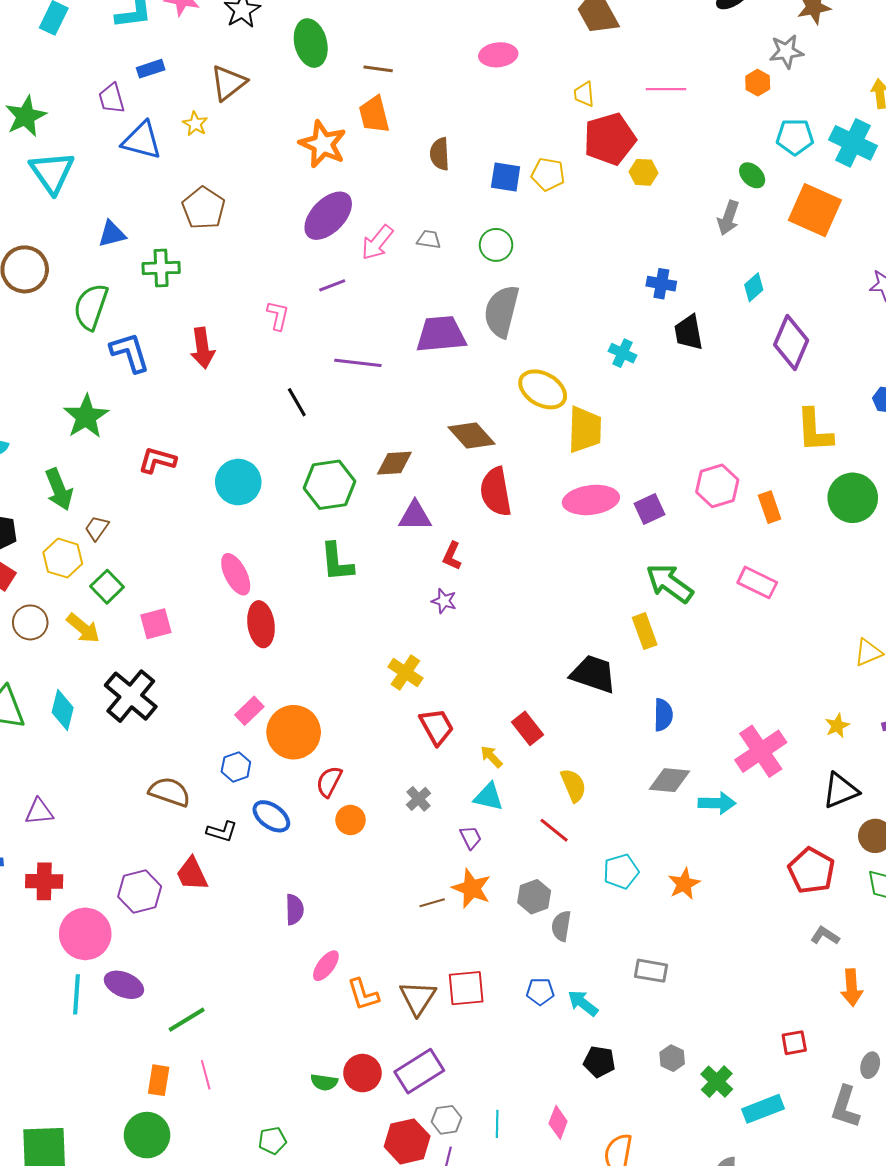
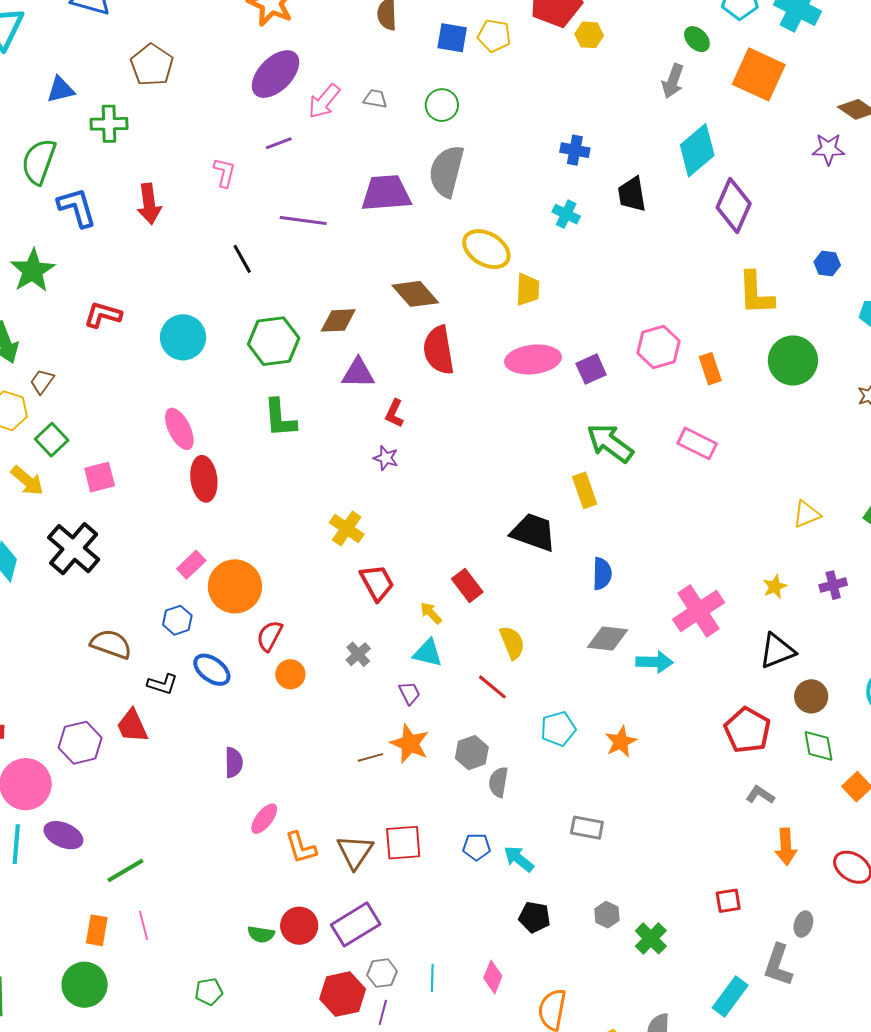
blue cross: (661, 284) -> (575, 150), moved
cyan diamond: (754, 287) -> (697, 150), size x1.8
yellow trapezoid: (585, 430) -> (528, 289), size x0.7
cyan rectangle: (763, 1109) -> (730, 996), moved, turned -33

